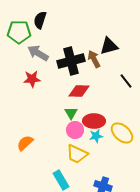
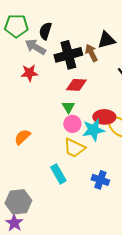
black semicircle: (40, 20) -> (45, 31), moved
red ellipse: (94, 121) -> (104, 117), moved
cyan star: (96, 136) -> (93, 130), size x1.6

